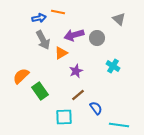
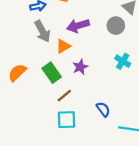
gray circle: (97, 38) -> (116, 26), moved
green rectangle: (40, 91) -> (52, 73), moved
brown line: (78, 95) -> (64, 96), moved

